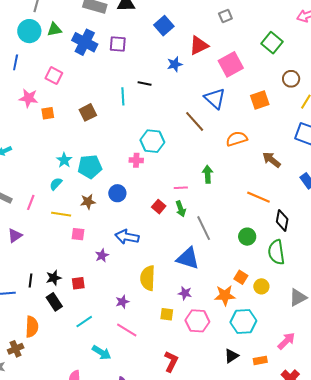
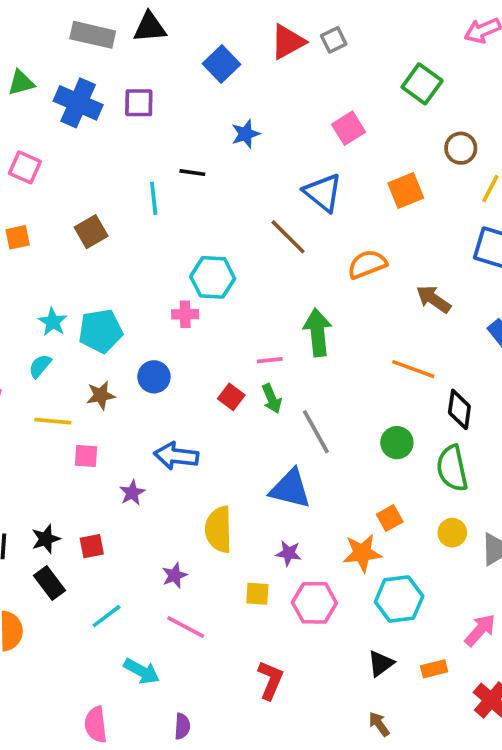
red triangle: (199, 46) -> (288, 42), moved
pink square: (231, 64) -> (349, 128), size x0.7
green arrow: (208, 174) -> (318, 332), size x1.4
orange square: (241, 277) -> (390, 518), turned 32
yellow circle: (261, 286) -> (452, 533), moved

